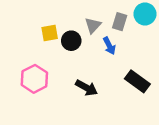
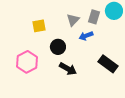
black circle: (71, 41) -> (58, 47), moved
blue arrow: (109, 46) -> (86, 36), turned 96

